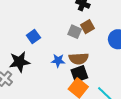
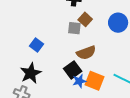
blue star: (58, 61) -> (79, 81), moved
black square: (79, 74) -> (73, 70), moved

